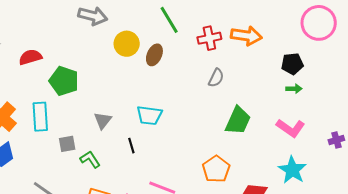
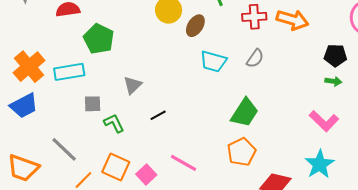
cyan trapezoid: (149, 115) -> (213, 61), moved
cyan rectangle: (40, 117) -> (69, 72), turned 76
green trapezoid: (238, 120) -> (245, 113), moved
black line: (131, 146) -> (158, 115), turned 70

